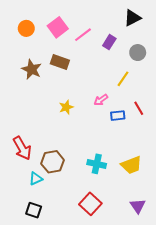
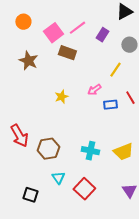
pink square: (58, 27) -> (53, 33), moved
brown rectangle: (60, 62) -> (67, 53), moved
cyan triangle: (36, 179) -> (58, 178), moved, turned -40

